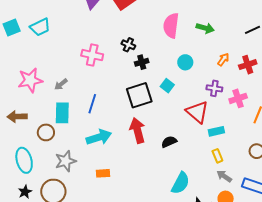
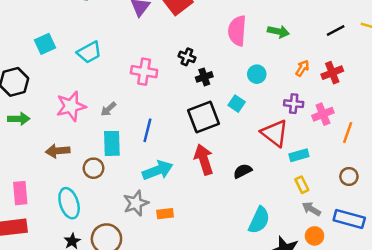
cyan trapezoid: (40, 27) -> (89, 52), moved
gray star: (66, 161) -> (136, 203), moved

